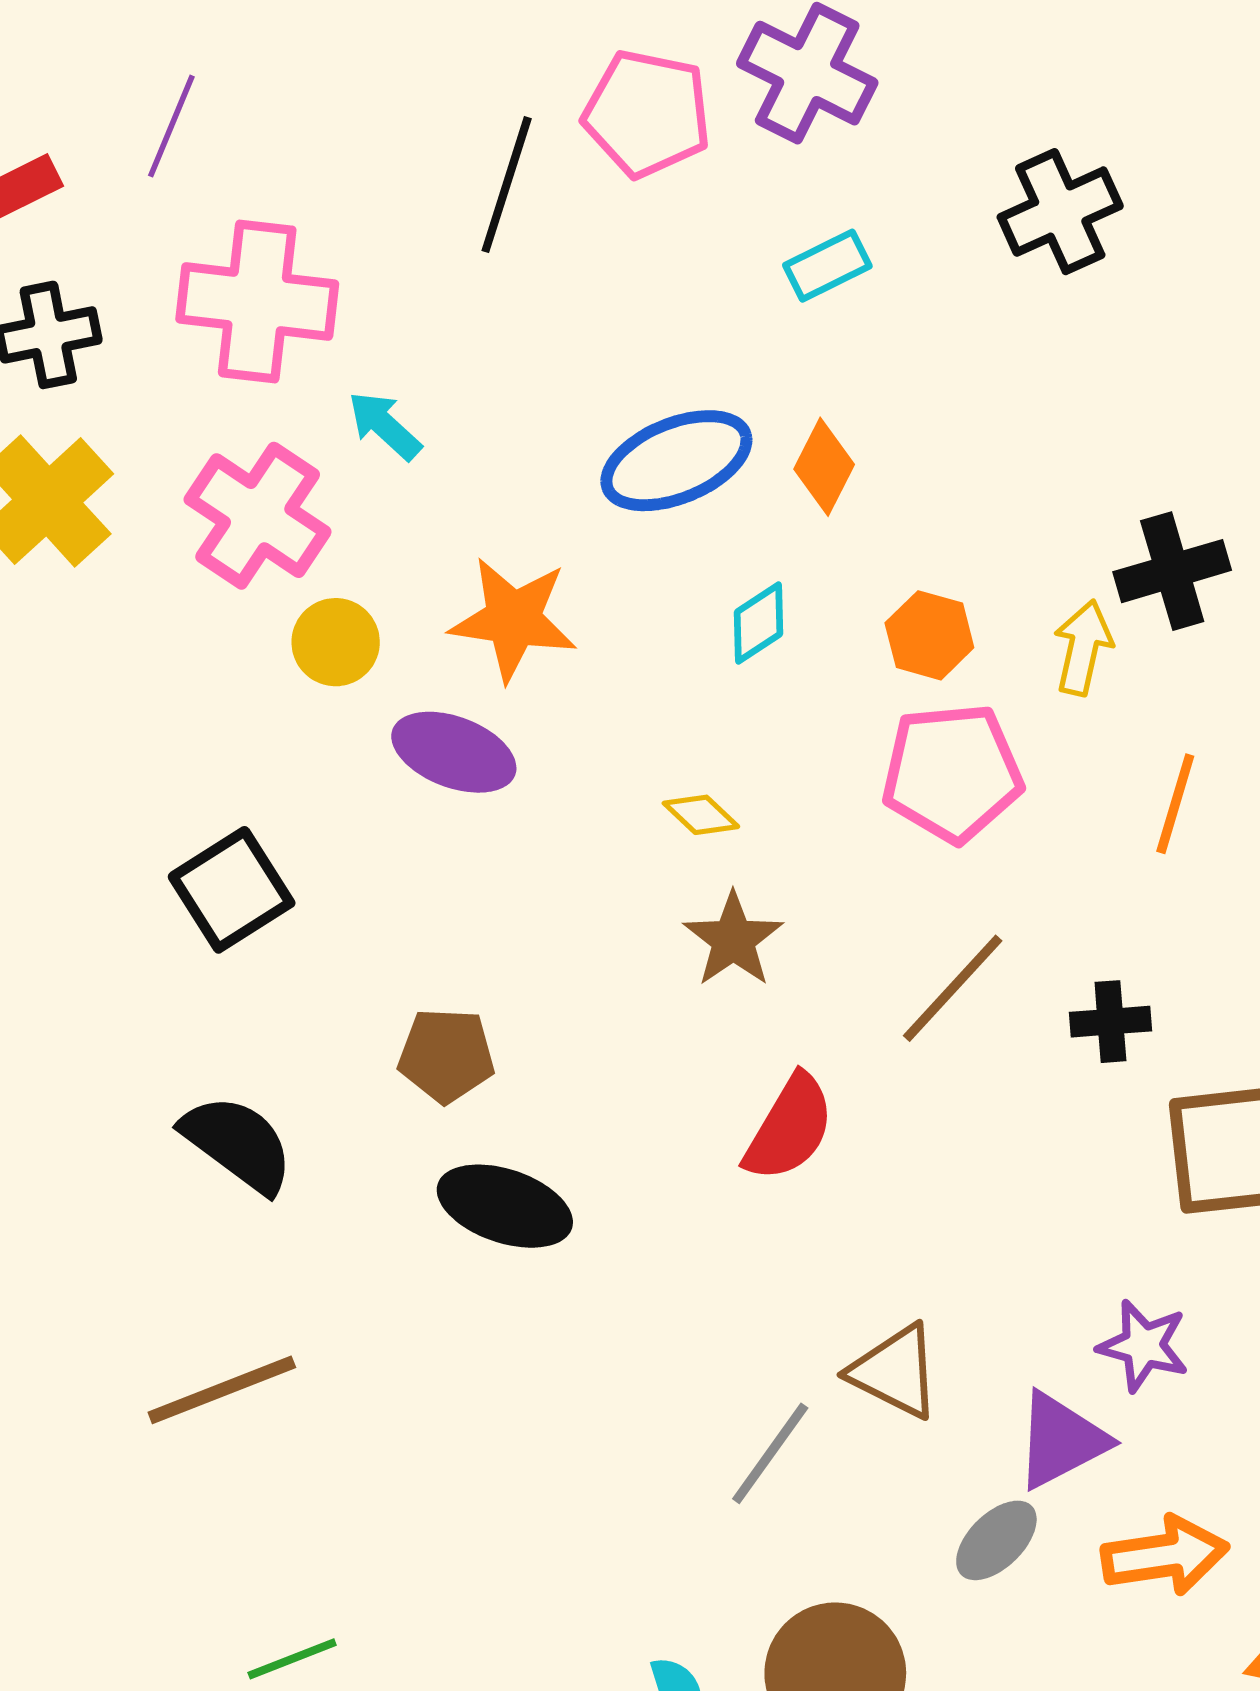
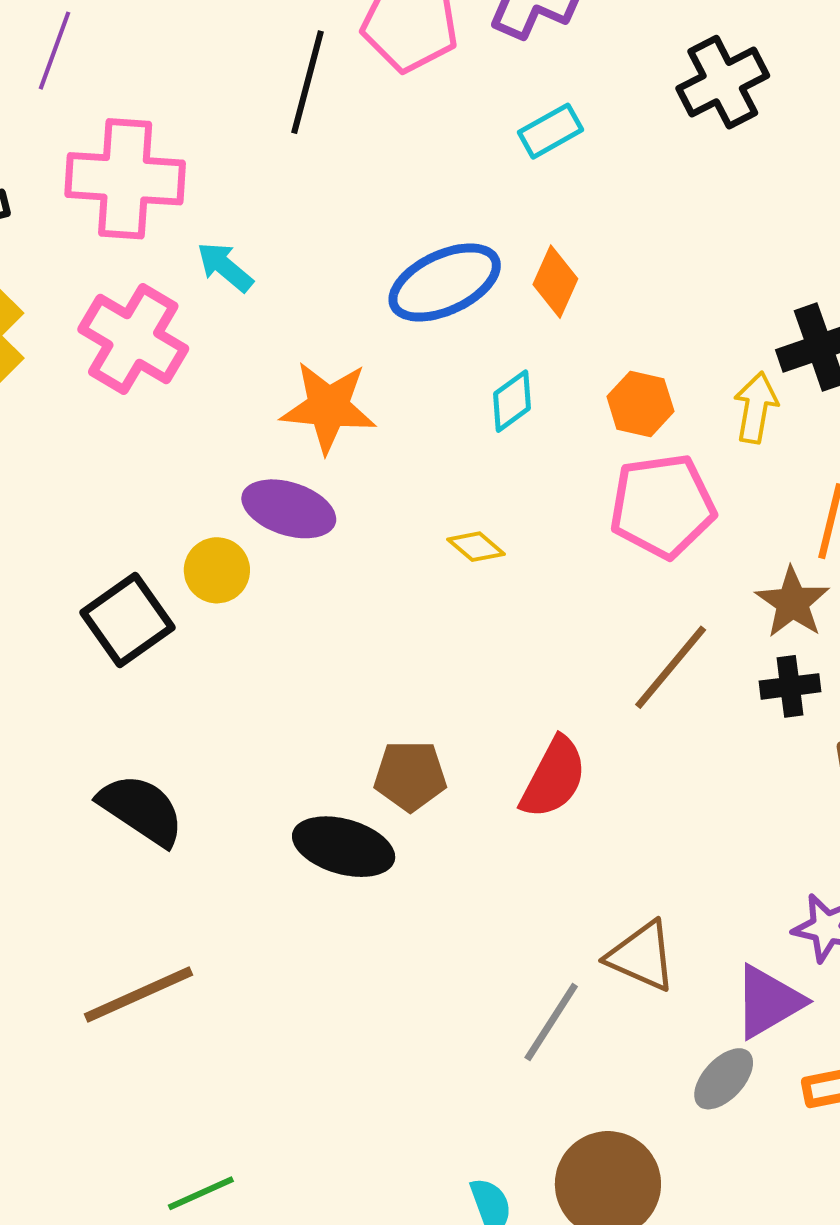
yellow circle: (336, 642) -> (217, 570), moved
brown star: (733, 940) -> (792, 602), moved
brown pentagon: (446, 1055) -> (410, 776), moved

